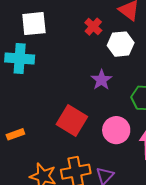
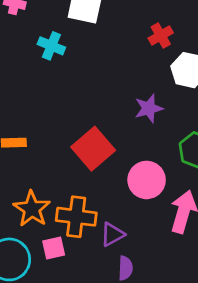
cyan cross: (20, 59) -> (51, 46), size x0.7

